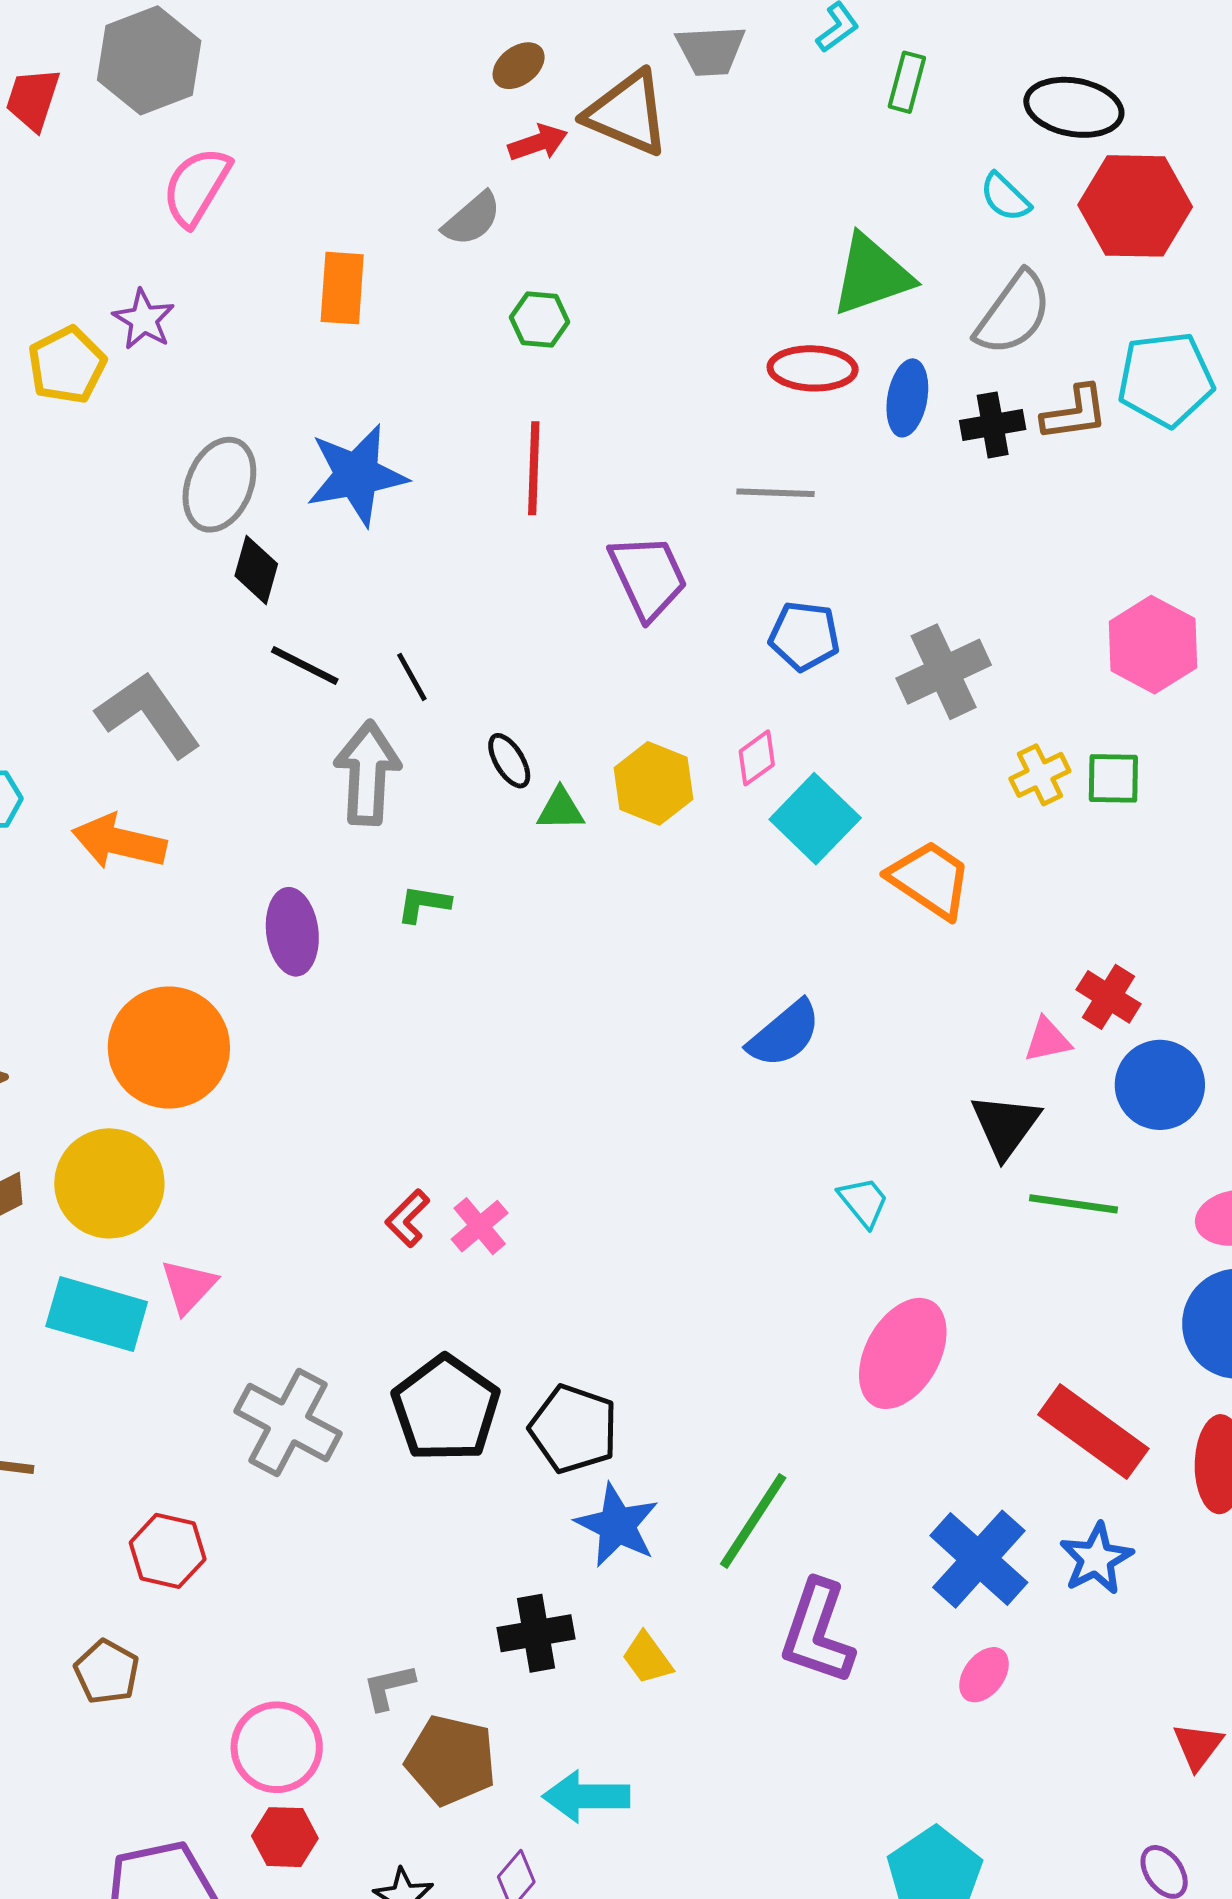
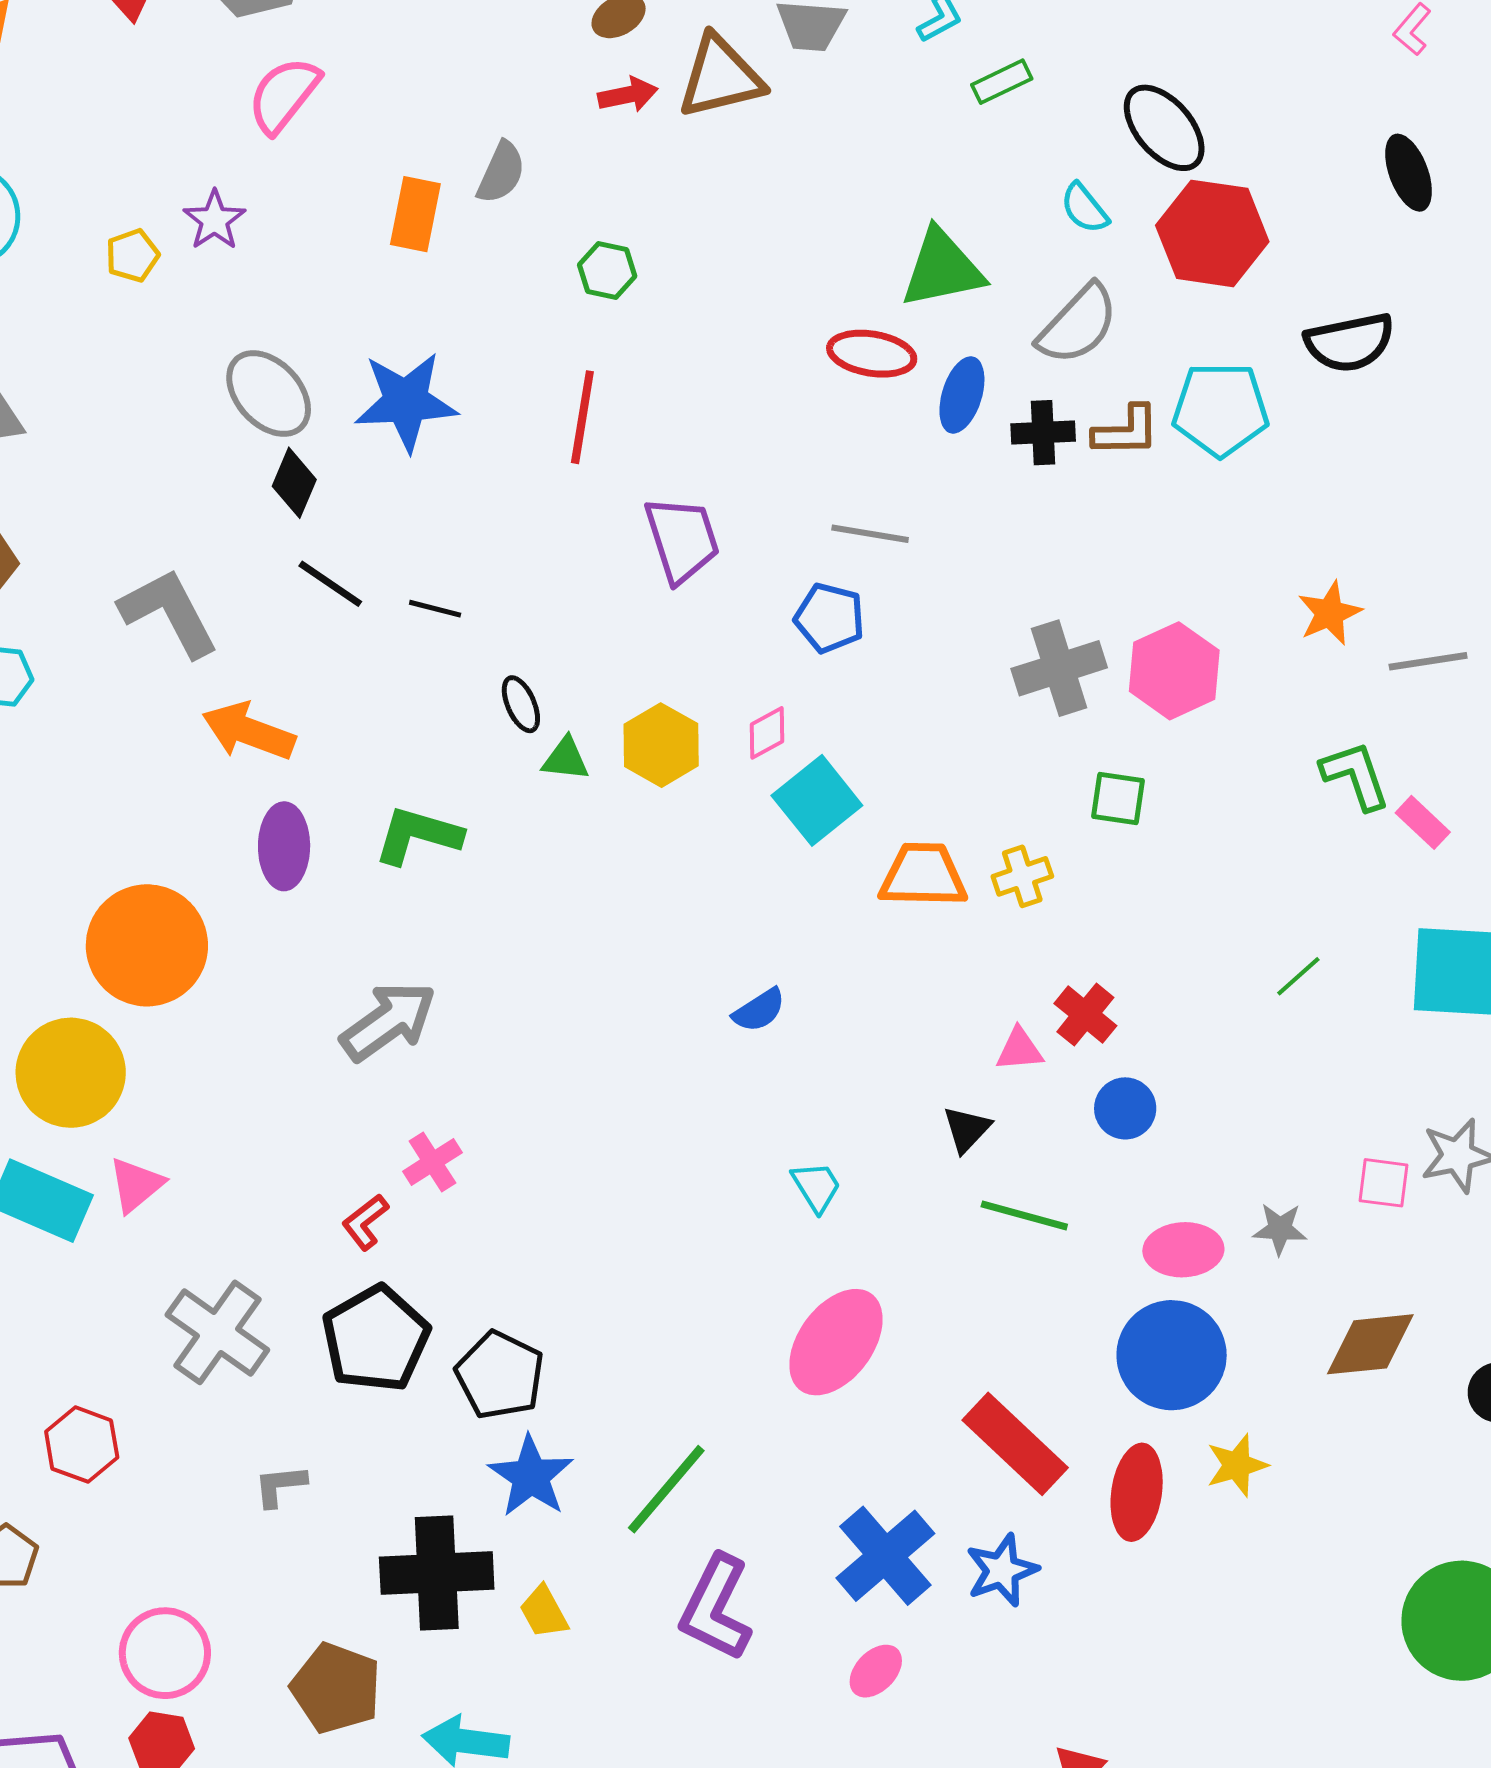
green rectangle: (907, 82) -> (1002, 82), turned 42
black ellipse: (1074, 107) -> (1164, 128), turned 32
brown triangle: (627, 113) -> (720, 77), turned -44
gray semicircle: (472, 219) -> (501, 173), moved, turned -32
yellow pentagon: (67, 365) -> (132, 256), size x0.7
gray ellipse: (219, 485) -> (269, 394), turned -72
gray line: (776, 493) -> (870, 534), moved
gray cross: (944, 672) -> (1059, 668), moved
black line: (412, 677) -> (435, 609), turned -54
gray arrow: (367, 773) -> (388, 1021), moved, turned 44
yellow cross: (1040, 775) -> (1022, 876), moved
orange arrow: (119, 842) -> (249, 731), moved
orange trapezoid: (930, 879) -> (923, 875), turned -40
green L-shape: (424, 904) -> (418, 835), size x1.6
blue semicircle: (784, 1034) -> (759, 1010), size x0.7
blue circle: (1160, 1085) -> (1125, 1108), size x0.7
black triangle: (1005, 1126) -> (967, 1129), size x0.7
red L-shape: (408, 1218) -> (365, 1222), moved
black cross: (536, 1633) -> (437, 1573), size x1.5
gray L-shape: (389, 1687) -> (280, 1486), moved

